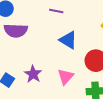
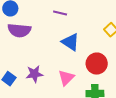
purple star: (33, 74) -> (34, 74), turned 30

